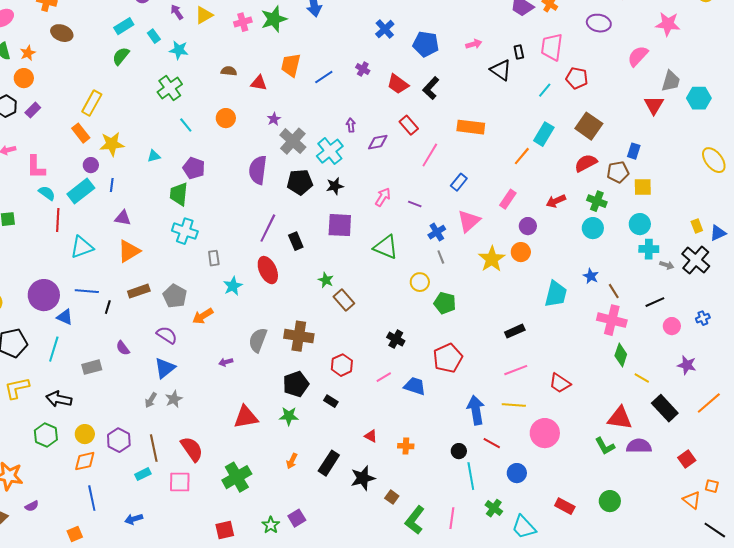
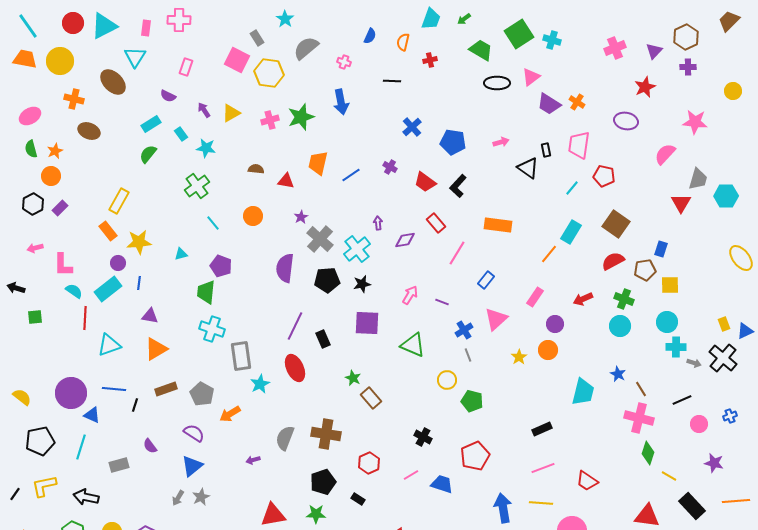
gray rectangle: (214, 258) -> (241, 356), size x1.8
yellow star: (492, 259) -> (519, 357), size x0.6
orange line: (709, 403) -> (736, 501), turned 36

